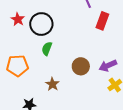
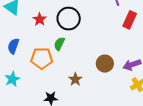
red star: (18, 19) -> (40, 19), moved
green semicircle: (47, 49) -> (59, 44), moved

